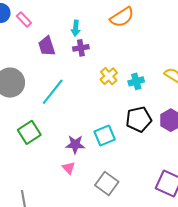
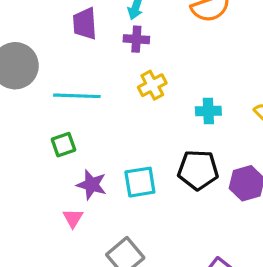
yellow cross: (109, 76) -> (152, 85), moved
cyan line: (53, 92) -> (77, 96), turned 40
green square: (29, 132) -> (63, 145), moved, size x0.7

